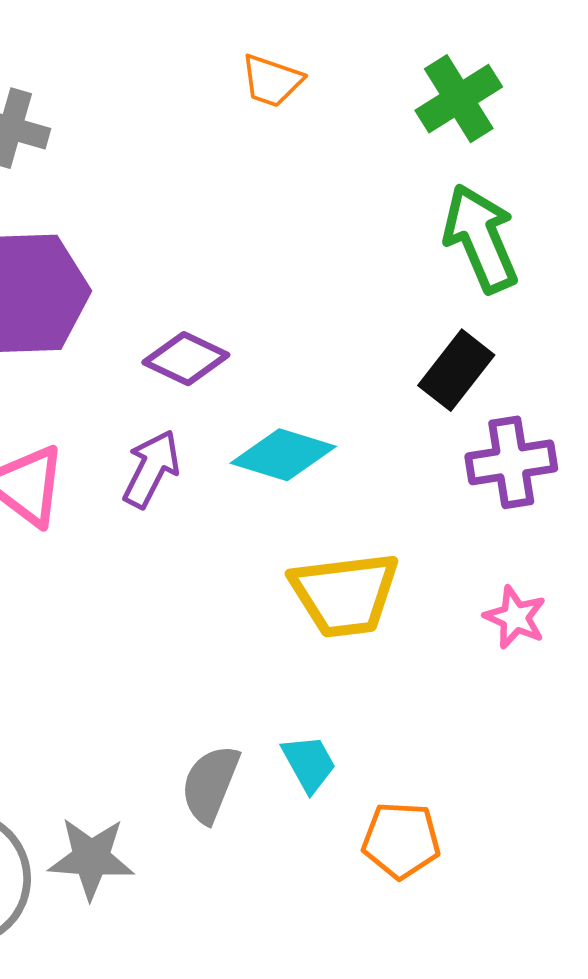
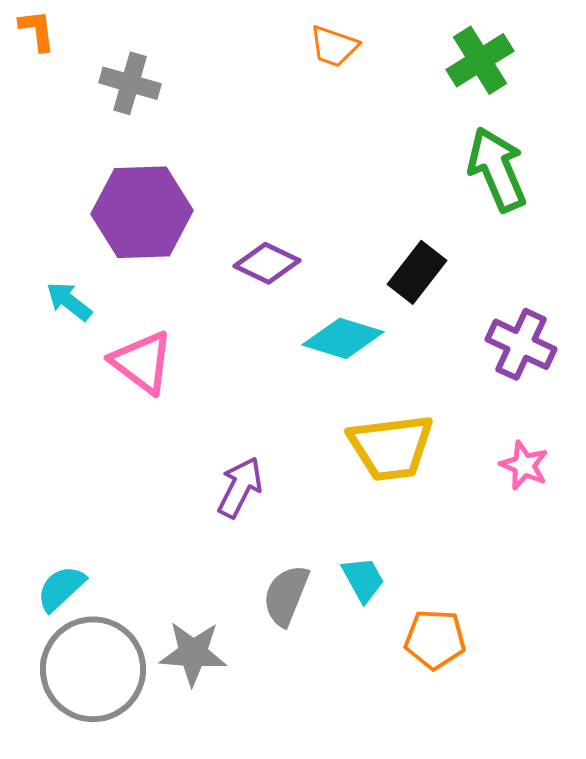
black rectangle: (456, 370) -> (417, 272), moved
purple cross: (511, 462) -> (521, 344), turned 34
purple arrow: (151, 469) -> (240, 487), moved

